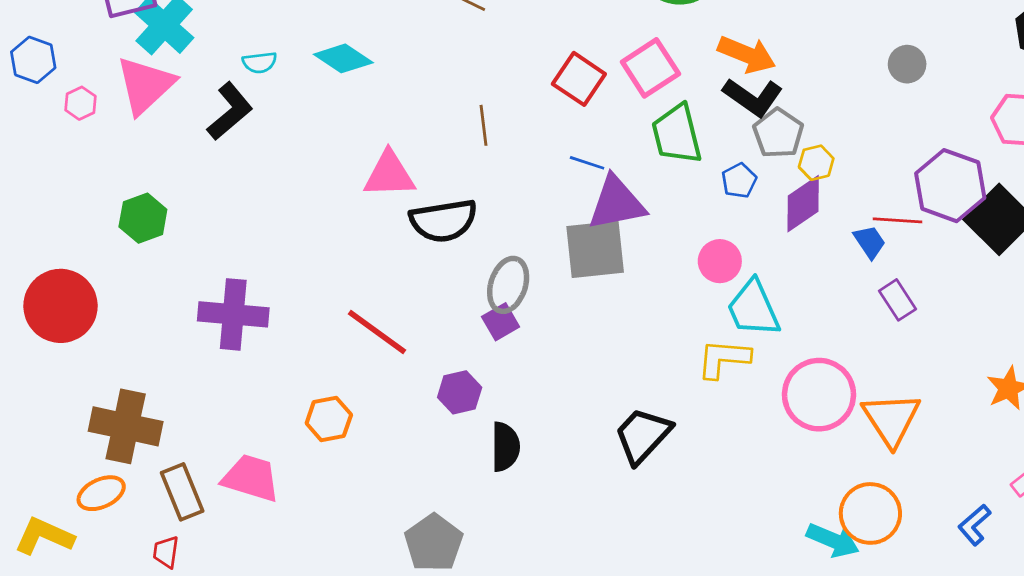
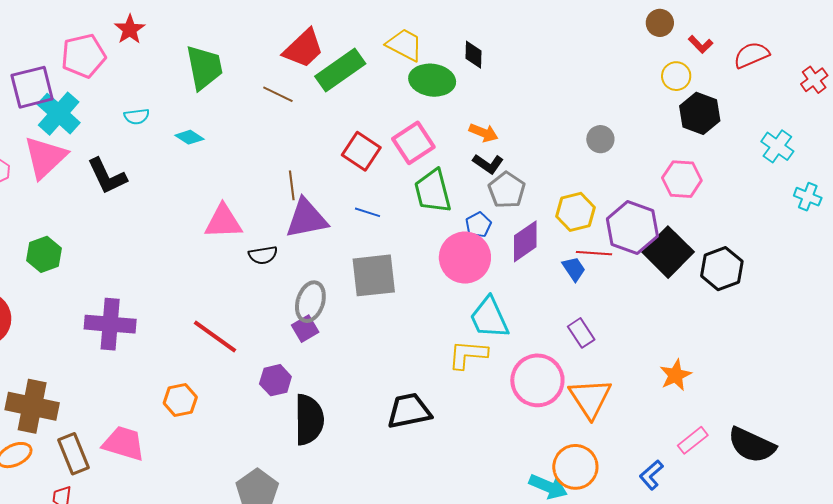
orange arrow: (747, 54) -> (483, 133), size x0.7
cyan diamond: (343, 58) -> (189, 137), size x0.7
cyan semicircle: (260, 62) -> (137, 117), moved
black L-shape: (753, 97) -> (488, 164), size x0.7
black L-shape: (230, 111) -> (107, 176), turned 105
yellow hexagon: (816, 163) -> (576, 212), moved, size x1.5
purple triangle: (617, 203) -> (306, 219), moved
black semicircle: (443, 221) -> (263, 255), size x0.6
pink circle: (720, 261) -> (465, 258), moved, size x1.6
purple rectangle: (897, 300) -> (581, 333), moved
black trapezoid: (643, 435) -> (409, 411), turned 36
black semicircle: (505, 447) -> (309, 420), size x1.4

